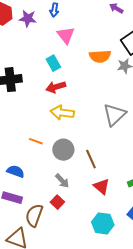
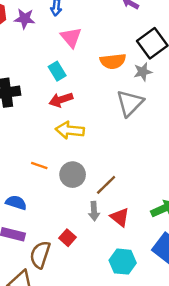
gray triangle: (114, 115) -> (130, 103), moved
brown line: (91, 159) -> (106, 185), turned 72
gray arrow: (62, 181) -> (94, 211), moved, turned 42

